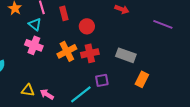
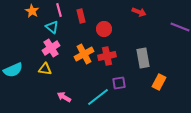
pink cross: (34, 45) -> (51, 48), turned 36
gray rectangle: (126, 55) -> (143, 58), turned 60
yellow triangle: (28, 90) -> (45, 69), moved

